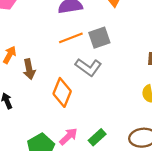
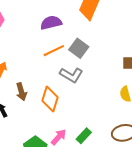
gray square: (99, 38) -> (79, 48), turned -30
brown arrow: (29, 69) -> (21, 92), moved

